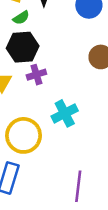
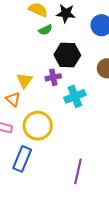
black hexagon: (23, 47) -> (67, 55), moved
cyan cross: (65, 113) -> (75, 96), moved

